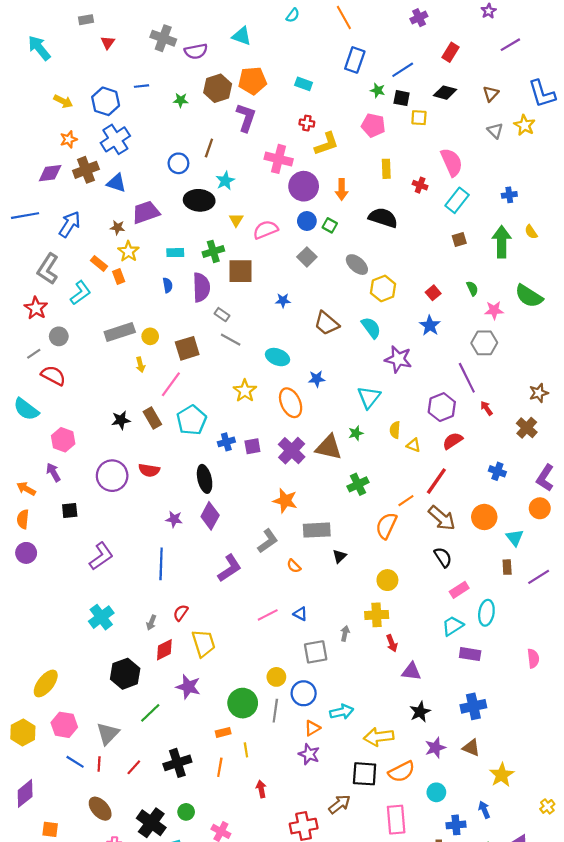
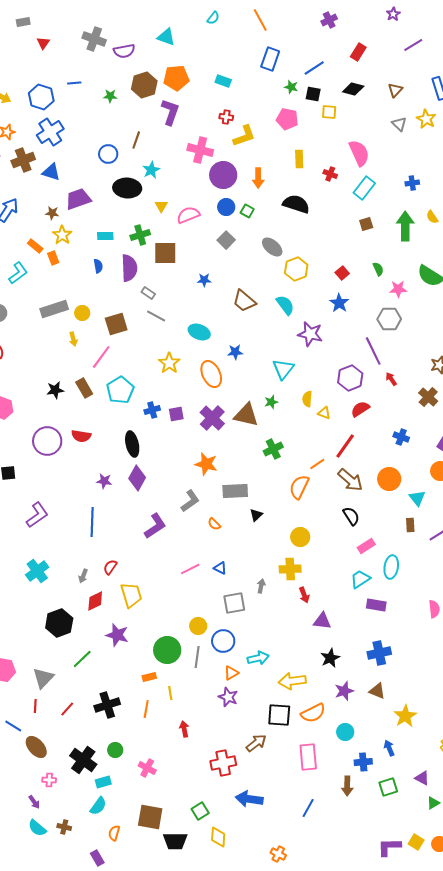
blue line: (75, 762) -> (13, 726), moved

